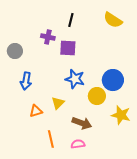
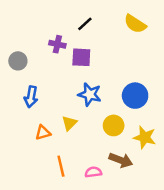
black line: (71, 20) -> (85, 24), turned 32
yellow circle: (97, 96) -> (114, 125), moved
brown arrow: (82, 123) -> (121, 160), moved

